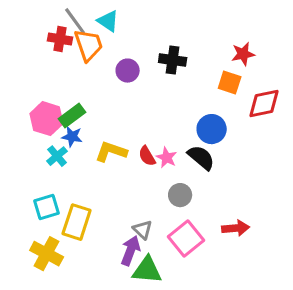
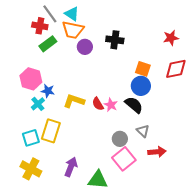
orange trapezoid: (89, 45) -> (73, 30), moved, turned 120
red star: (243, 54) -> (171, 38), moved
orange square: (230, 83) -> (143, 69), moved
green rectangle: (72, 116) -> (48, 44), moved
gray circle: (180, 195) -> (120, 139), moved
yellow rectangle: (77, 222) -> (51, 131), moved
gray triangle: (143, 230) -> (143, 131), moved
purple arrow: (131, 251) -> (71, 167), moved

